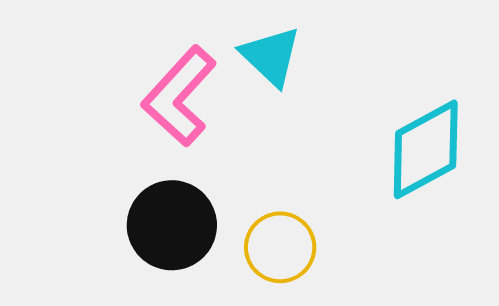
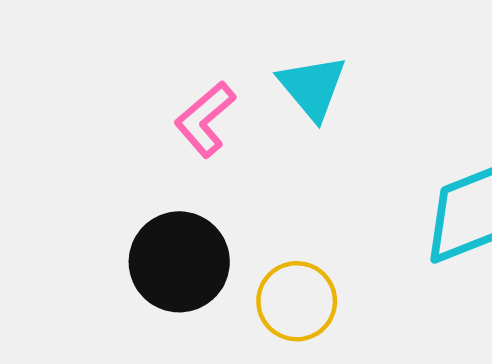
pink L-shape: (179, 96) -> (205, 119), size x0.7

